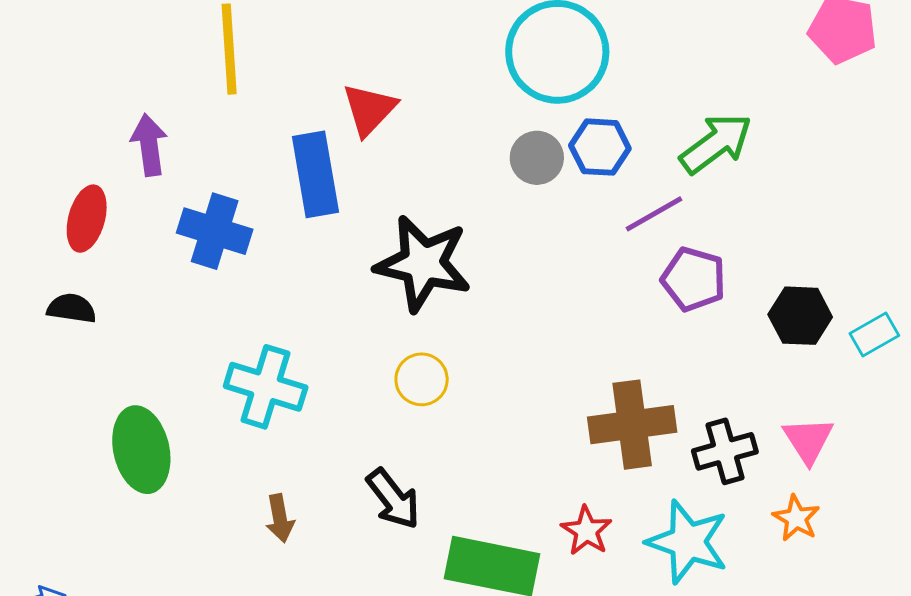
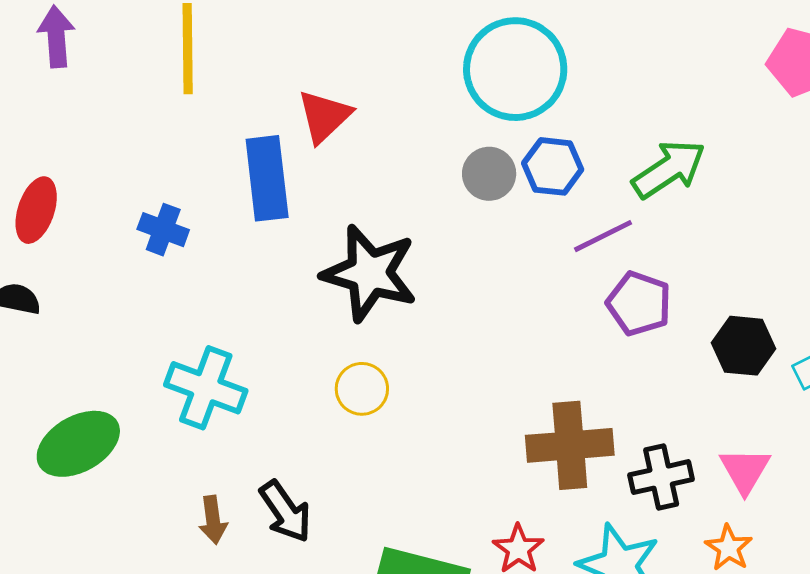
purple arrow: (149, 145) -> (56, 37), moved
blue cross: (215, 231) -> (163, 230), size x0.7
green ellipse: (141, 450) -> (78, 444), turned 70
black arrow: (393, 499) -> (285, 511), moved

